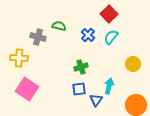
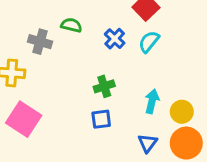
yellow circle: (133, 64) -> (182, 112), moved
cyan arrow: (109, 86) -> (152, 101), moved
blue triangle: (96, 100) -> (147, 143), moved

